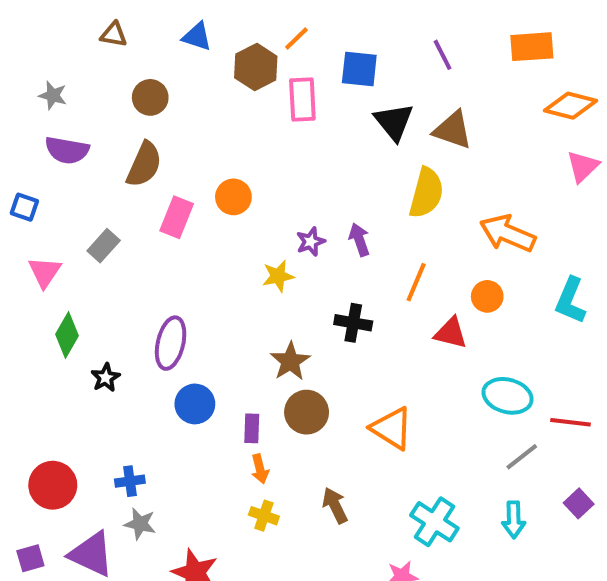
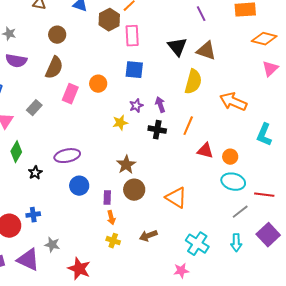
blue square: (359, 69) -> (134, 70), moved
orange circle: (487, 296) -> (230, 157), moved
black cross: (353, 323) -> (157, 130), moved
purple ellipse: (171, 343) -> (67, 156), turned 65
blue cross: (130, 481) -> (33, 215), moved
purple square: (579, 503) -> (268, 235), size x1.6
brown arrow: (335, 505) -> (148, 236), turned -84

